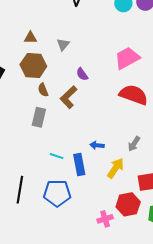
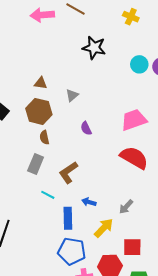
brown L-shape: (69, 97) -> (68, 172), moved
cyan line: (57, 156) -> (48, 195), moved
blue pentagon: (57, 193) -> (72, 251), moved

